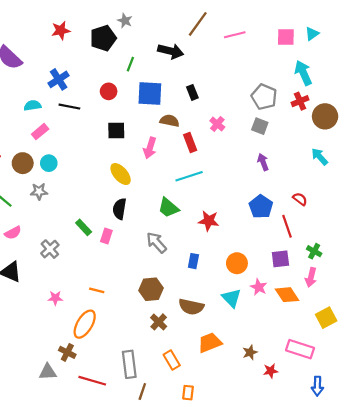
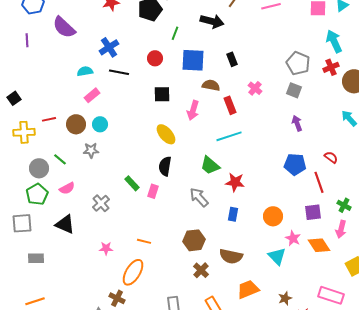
blue pentagon: (261, 207) -> (295, 164), turned -30
red star: (209, 221) -> (235, 182), moved
cyan triangle: (231, 298) -> (277, 256), moved

